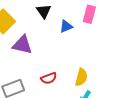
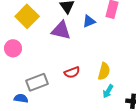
purple triangle: (22, 45) -> (61, 30), moved

